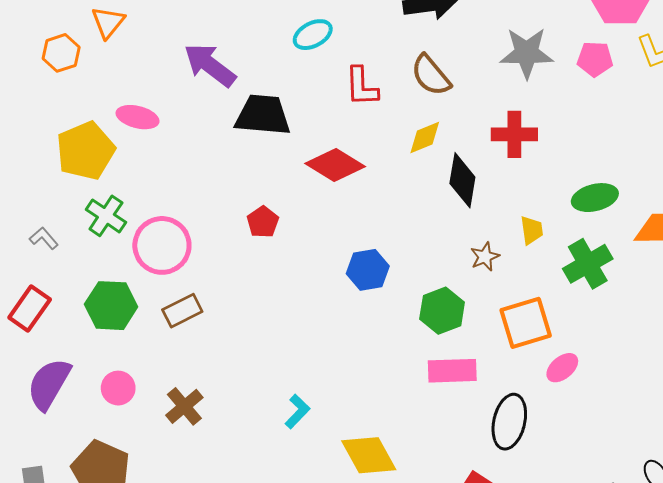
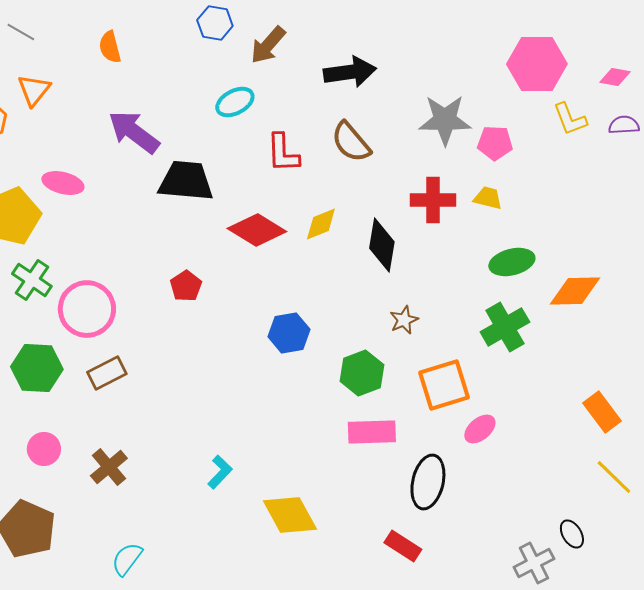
pink pentagon: (595, 59) -> (495, 143), moved
yellow diamond: (425, 137) -> (321, 224), moved
yellow trapezoid: (532, 230) -> (488, 198), moved, turned -68

